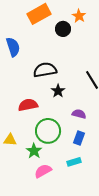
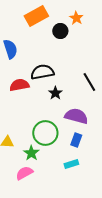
red semicircle: (28, 105) -> (19, 85), moved
purple semicircle: (79, 114) -> (76, 116), size x1.6
pink semicircle: (43, 171) -> (24, 173), moved

